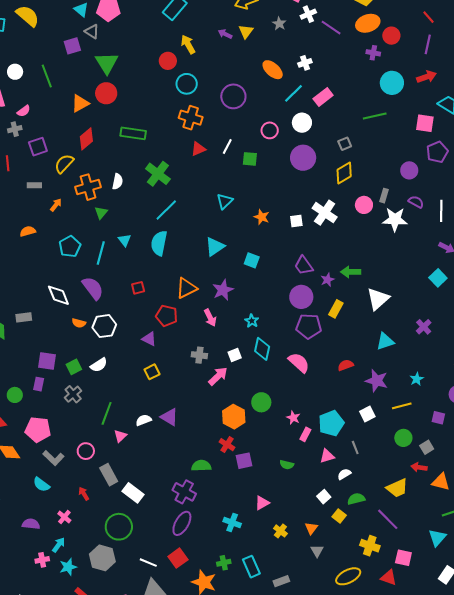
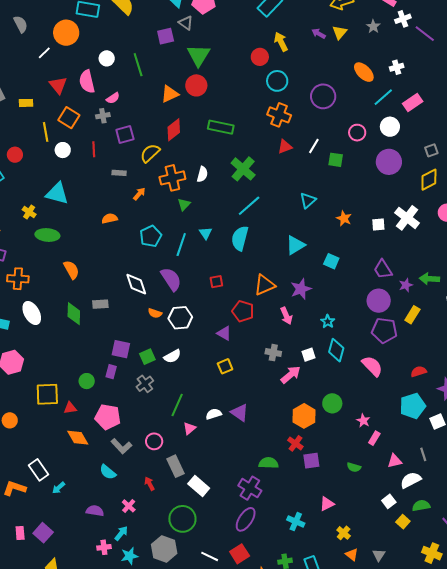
cyan pentagon: (331, 423) -> (413, 406), moved
white semicircle: (344, 474) -> (411, 480), size x1.5
orange triangle: (311, 528) -> (352, 555), moved, turned -32

